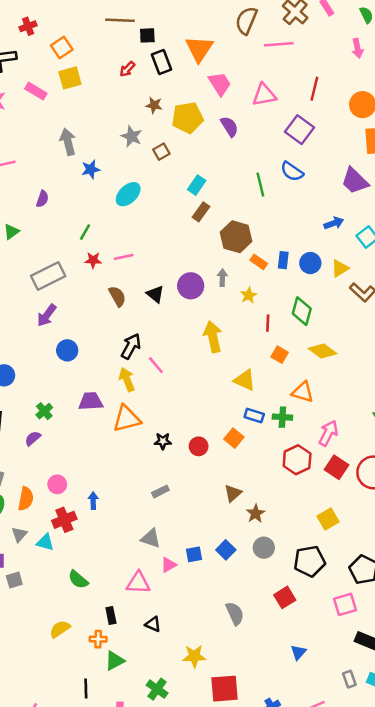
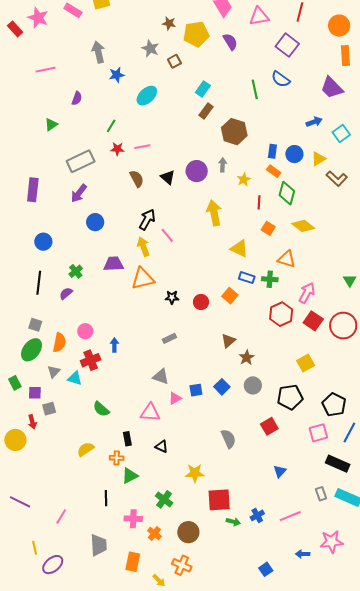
orange rectangle: (259, 262) -> (274, 171), moved

